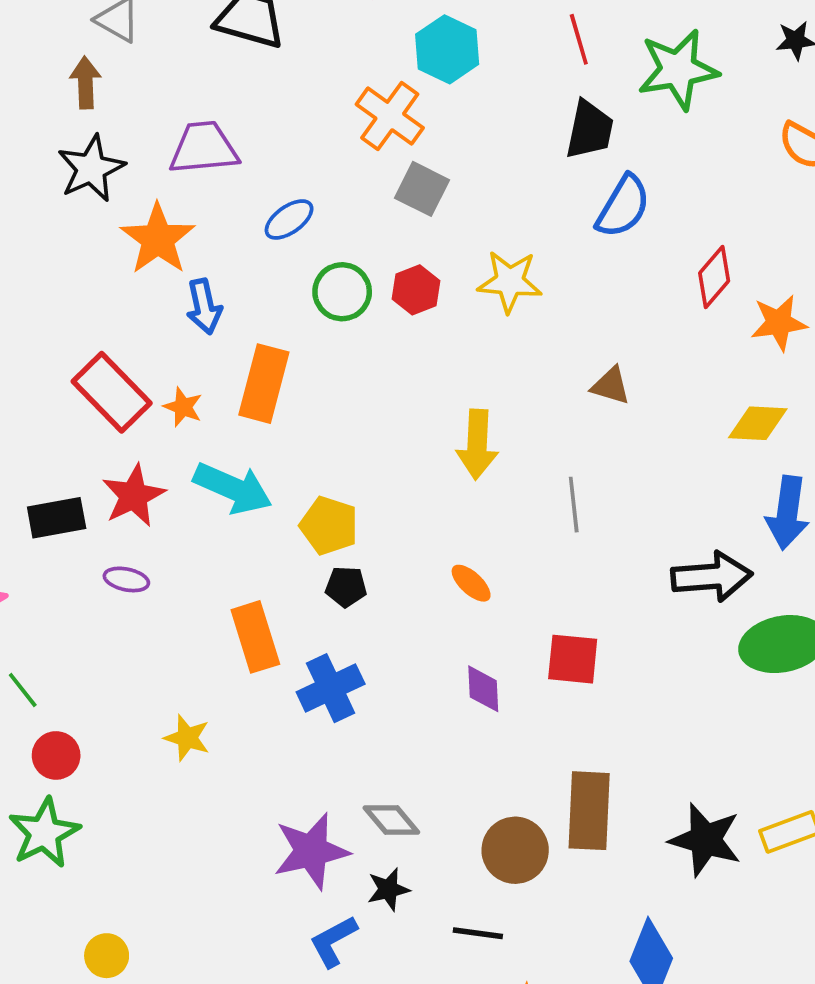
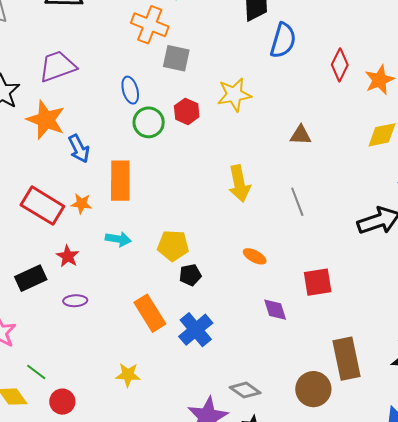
blue ellipse: (289, 219) -> (130, 90), moved, turned -56
cyan arrow: (233, 488) -> (118, 239), size x0.6
red star: (134, 496) -> (68, 256), size x0.7

